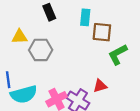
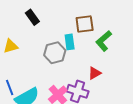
cyan rectangle: (85, 17) -> (70, 42), moved
gray hexagon: (41, 50) -> (55, 53), moved

